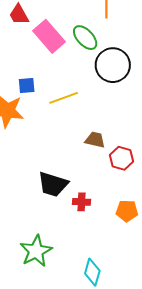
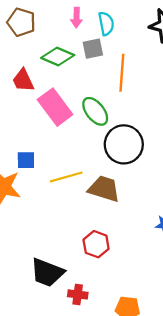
brown trapezoid: (95, 140) -> (104, 189), moved, size x1.4
red hexagon: (122, 158) -> (96, 244), moved

